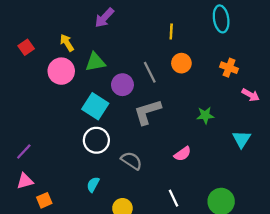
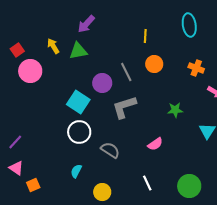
green triangle: (95, 62) -> (78, 51), moved
pink circle: (61, 71) -> (30, 71), moved
pink triangle: (25, 181) -> (16, 168), turned 49

